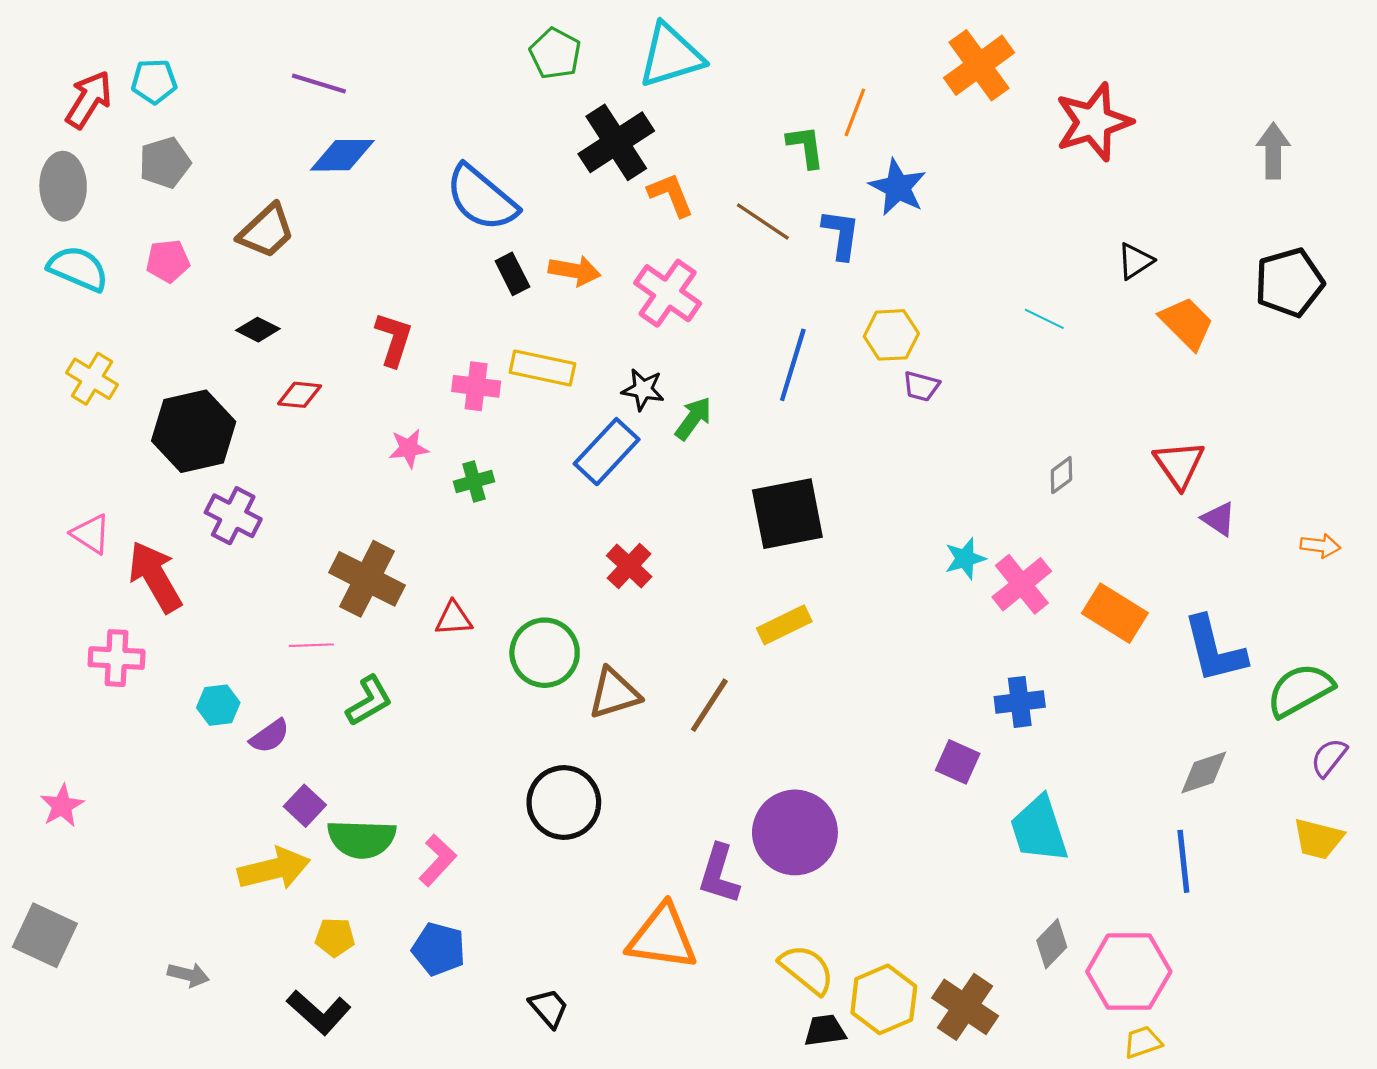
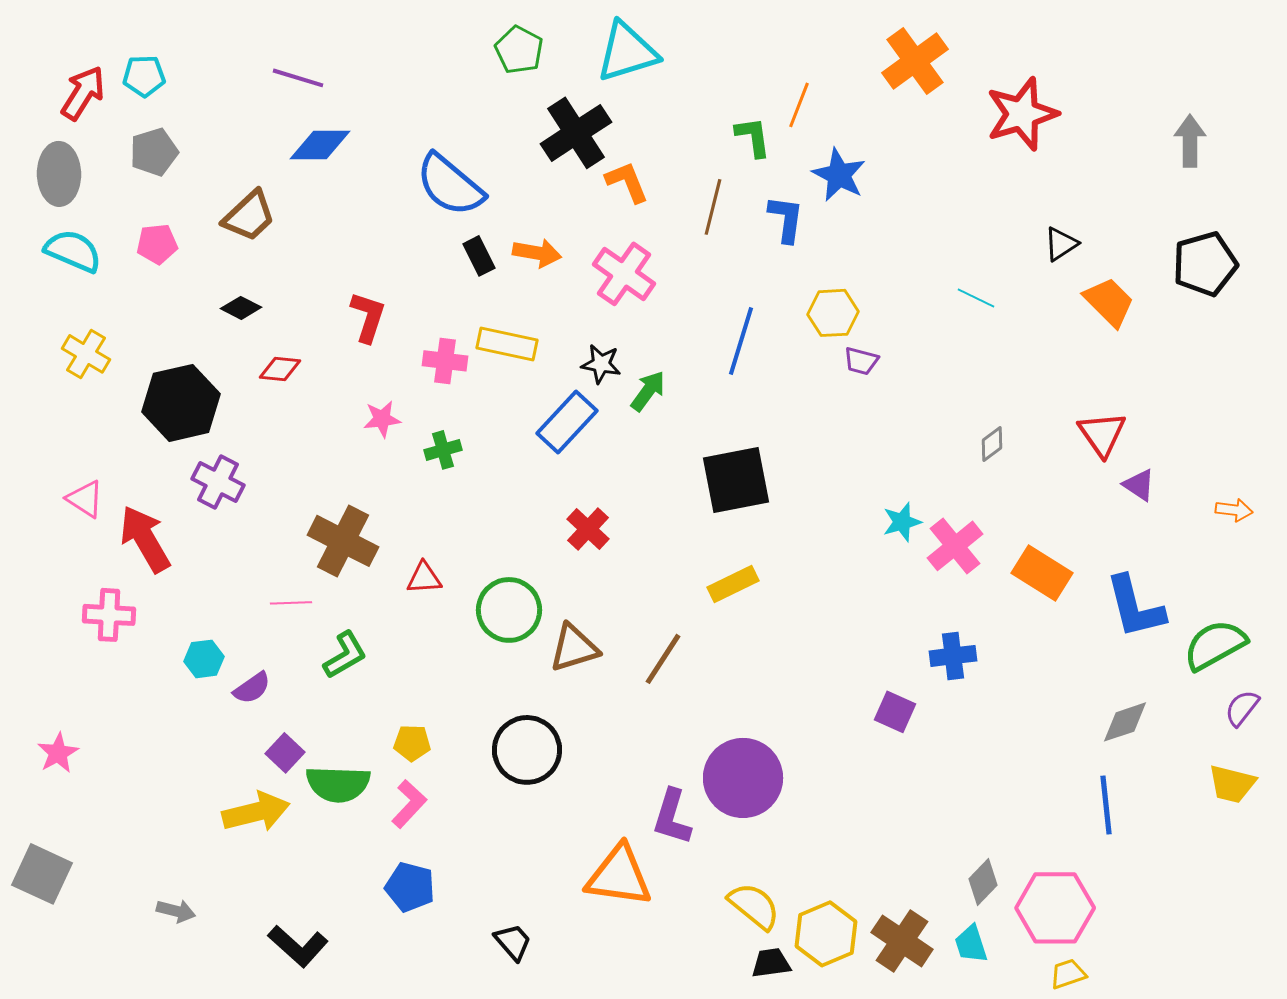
brown line: (763, 221) -> (713, 207), turned 70
cyan trapezoid: (1039, 829) -> (971, 944), moved, size x0.6
yellow pentagon: (335, 937) -> (412, 743), moved

